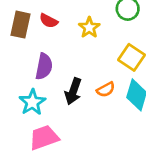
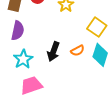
purple semicircle: (44, 66) -> (18, 31), moved

